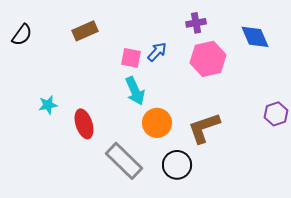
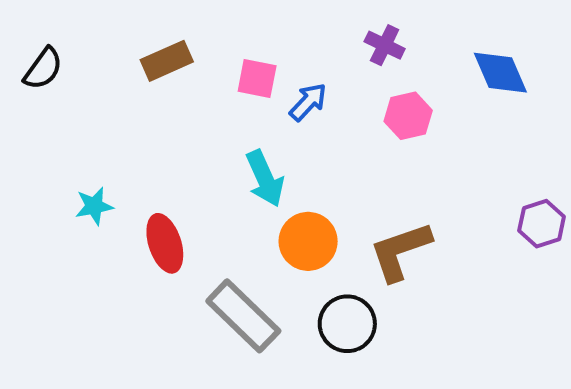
purple cross: (196, 23) -> (385, 45), turned 36
pink square: (131, 58) -> (257, 78), moved
pink hexagon: (208, 59) -> (408, 116), size x0.7

